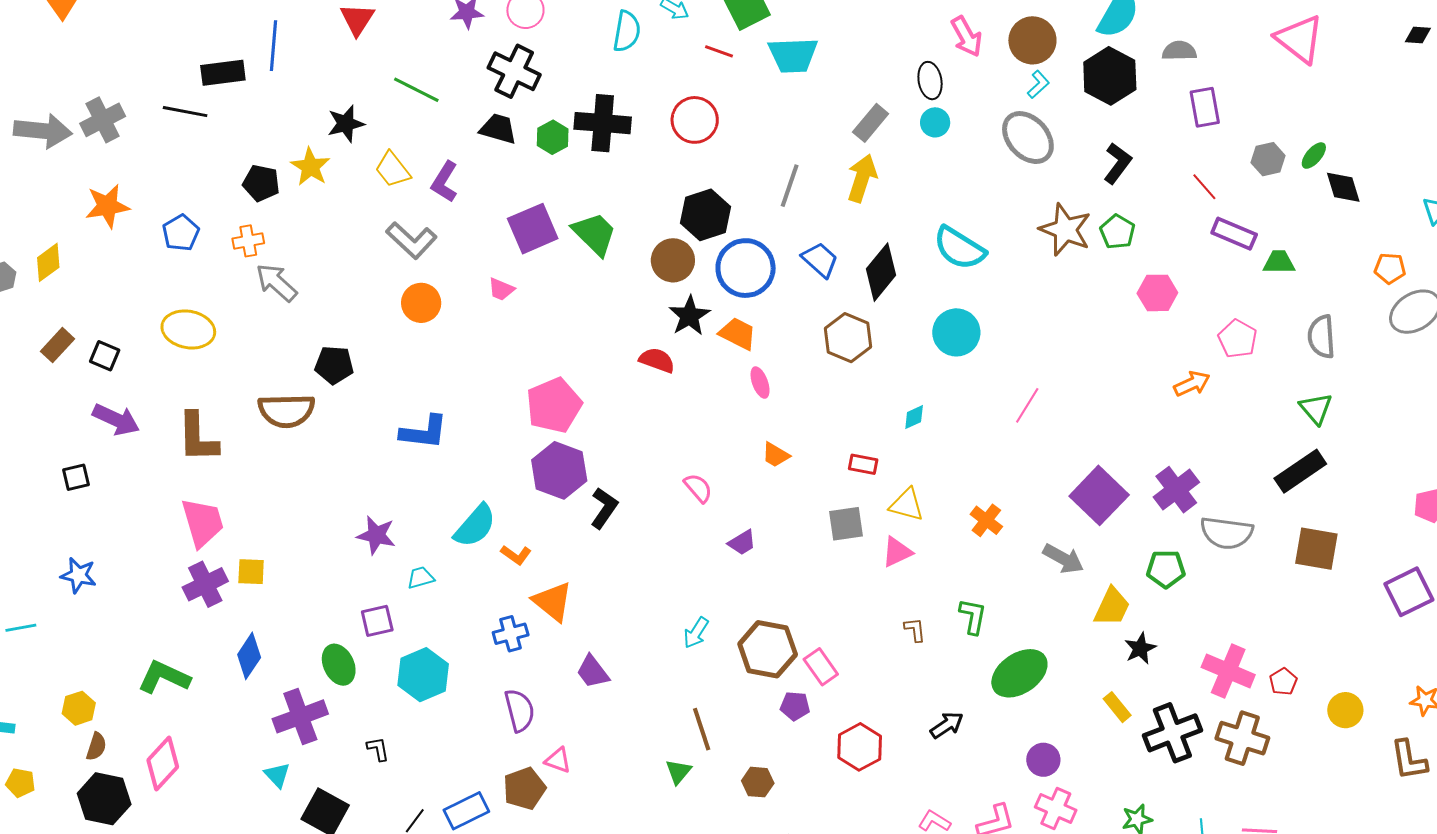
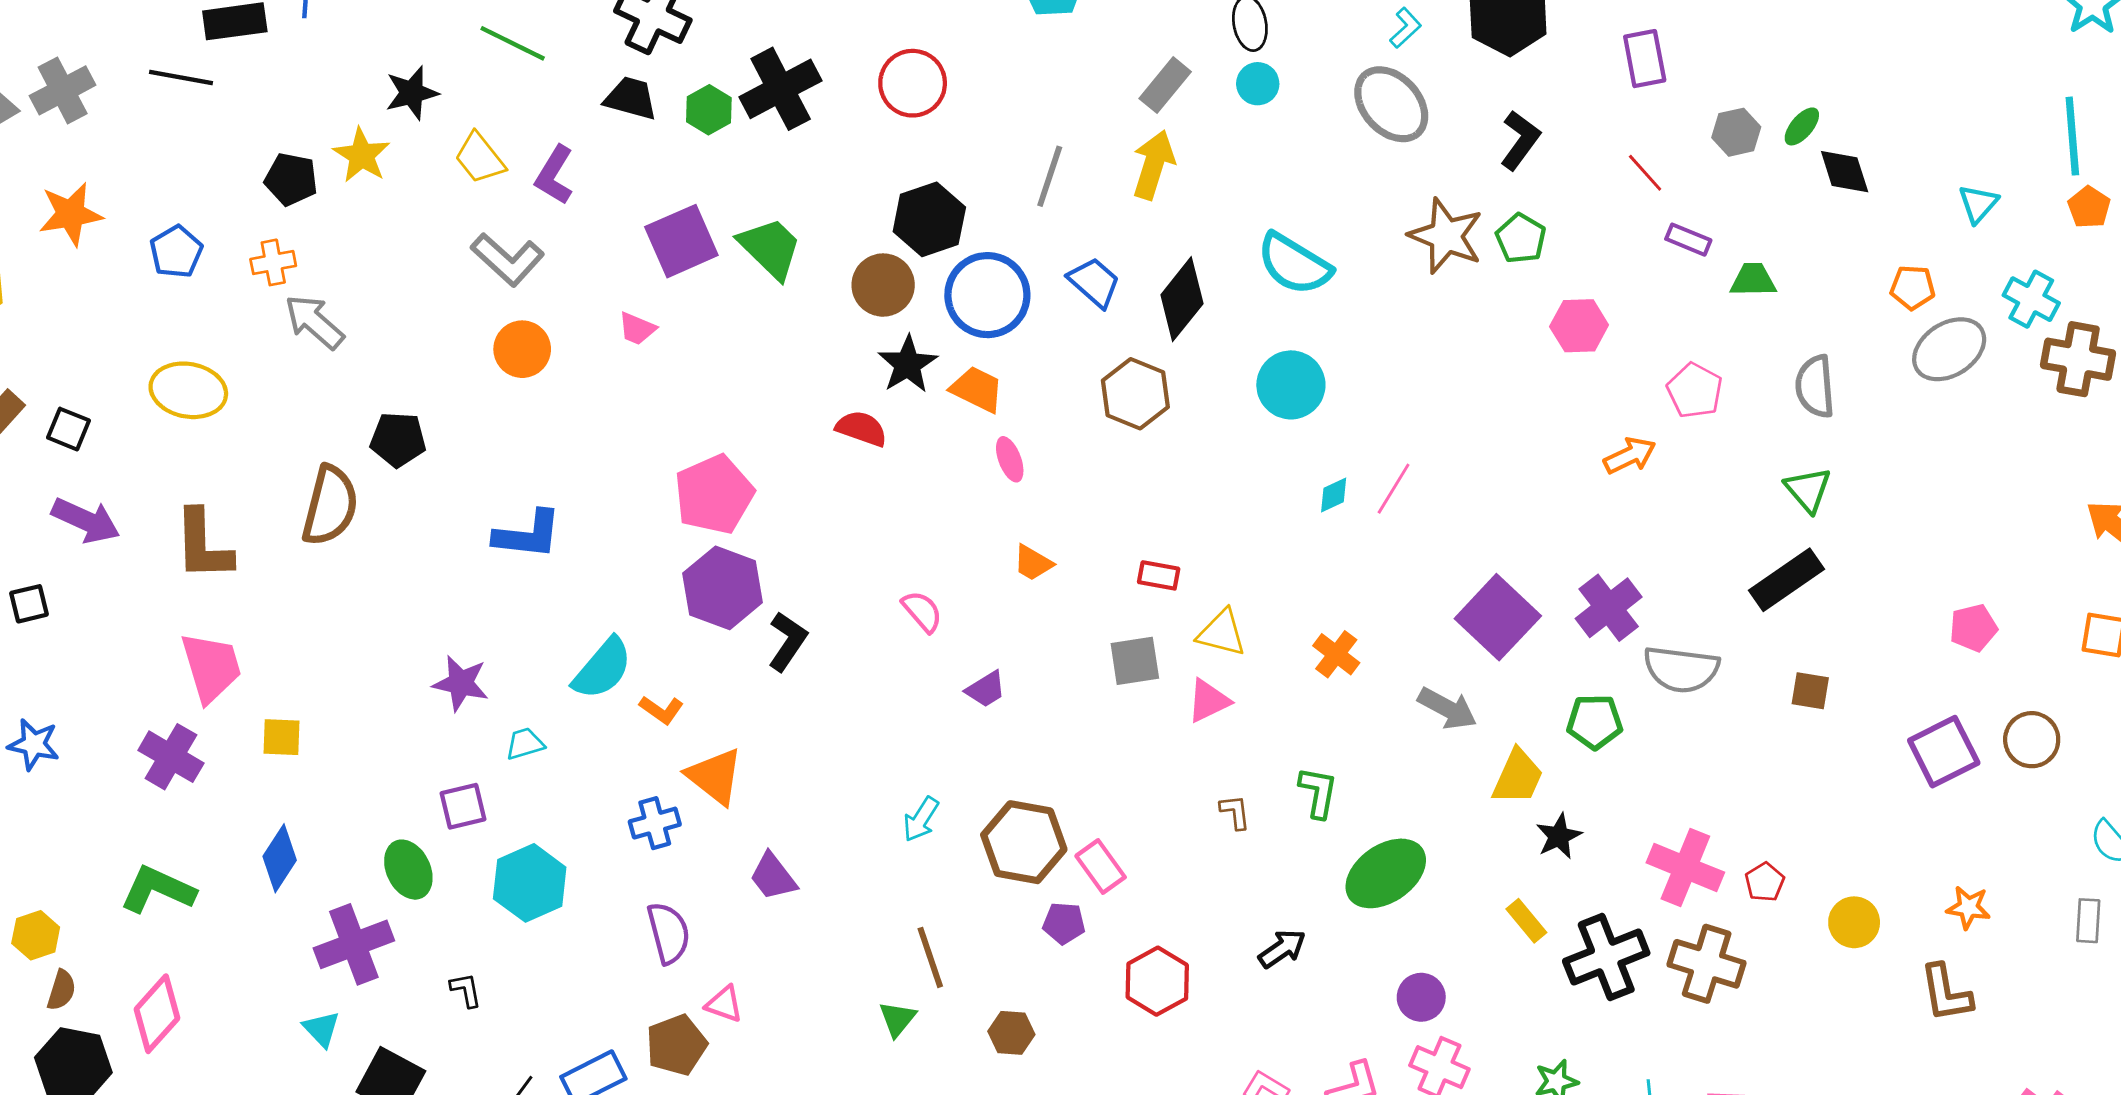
black cross: (603, 123) -> (781, 89), turned -32
purple rectangle: (1234, 234) -> (1688, 240), size x0.7
brown semicircle: (286, 411) -> (330, 506), turned -74
cyan diamond: (914, 417) -> (1334, 495), moved
brown square: (1316, 549) -> (1810, 691), size x0.6
purple cross: (205, 584) -> (171, 757), moved, turned -33

